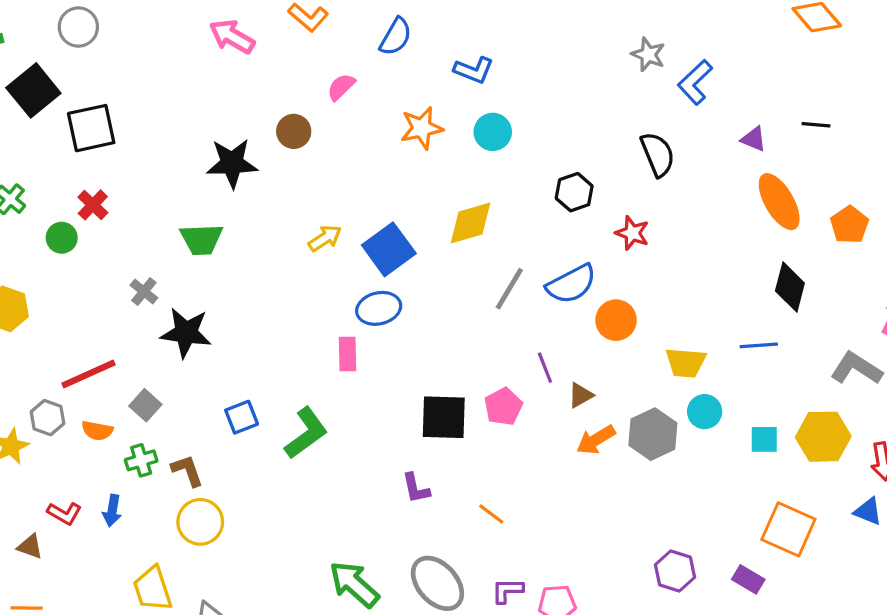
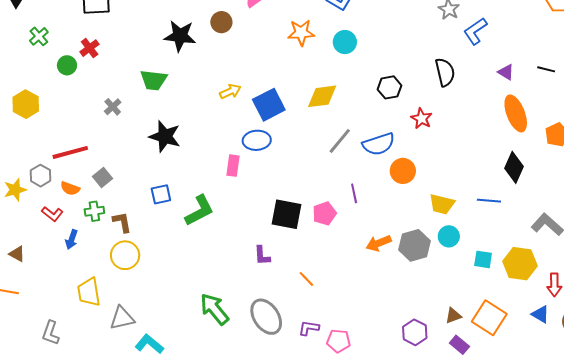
black star: (186, 333) -> (165, 136), moved
brown triangle: (581, 395) -> (453, 316), moved
red L-shape: (64, 513) -> (52, 214), moved

